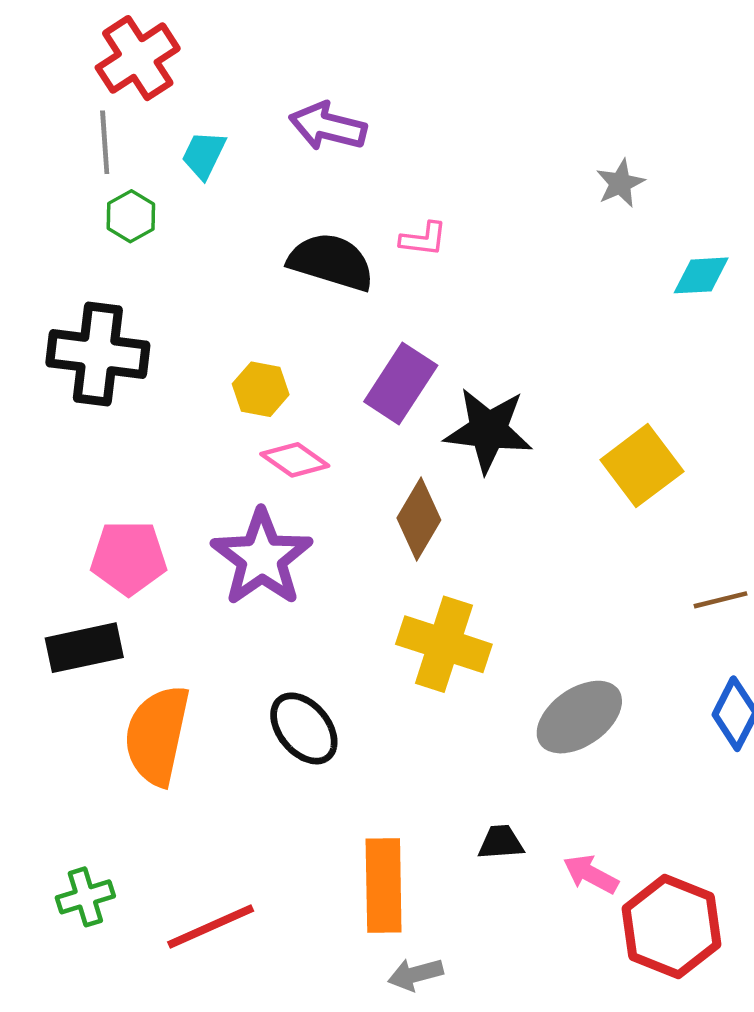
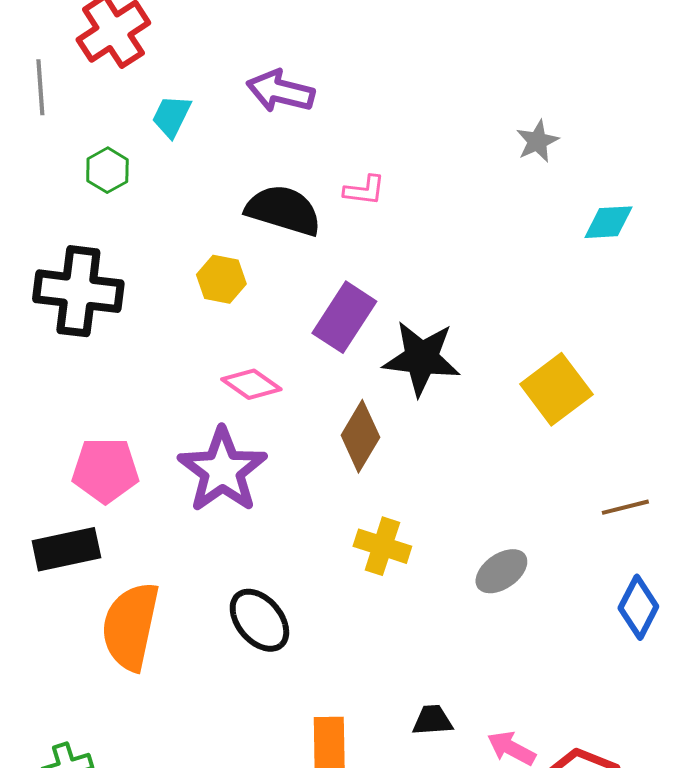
gray line: (105, 142) -> (40, 87), moved
yellow hexagon: (261, 389) -> (221, 279), moved
yellow cross: (444, 644) -> (382, 546), size x0.7
gray ellipse: (579, 717) -> (501, 571), moved, size x0.7

